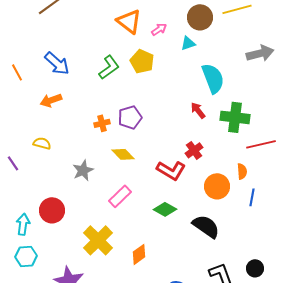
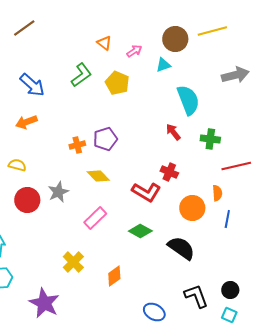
orange triangle: (129, 21) -> (104, 43), size x0.6
green L-shape: (109, 67) -> (81, 75), moved
green cross: (235, 117) -> (210, 139), size x0.7
red cross: (194, 150) -> (169, 172), turned -30
red circle: (52, 210) -> (27, 200), moved
yellow cross: (98, 240) -> (73, 262), size x0.7

